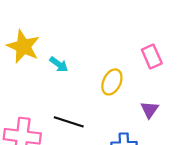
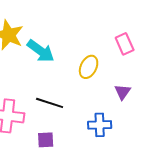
cyan arrow: (59, 64) -> (41, 51), size x1.6

